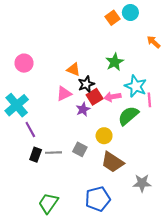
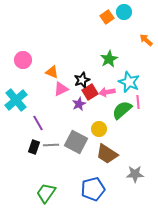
orange triangle: (74, 69) -> (52, 72), moved
pink line: (149, 100) -> (138, 102), moved
purple line: (30, 129) -> (38, 123), moved
gray square: (80, 149) -> (76, 142), size x1.6

